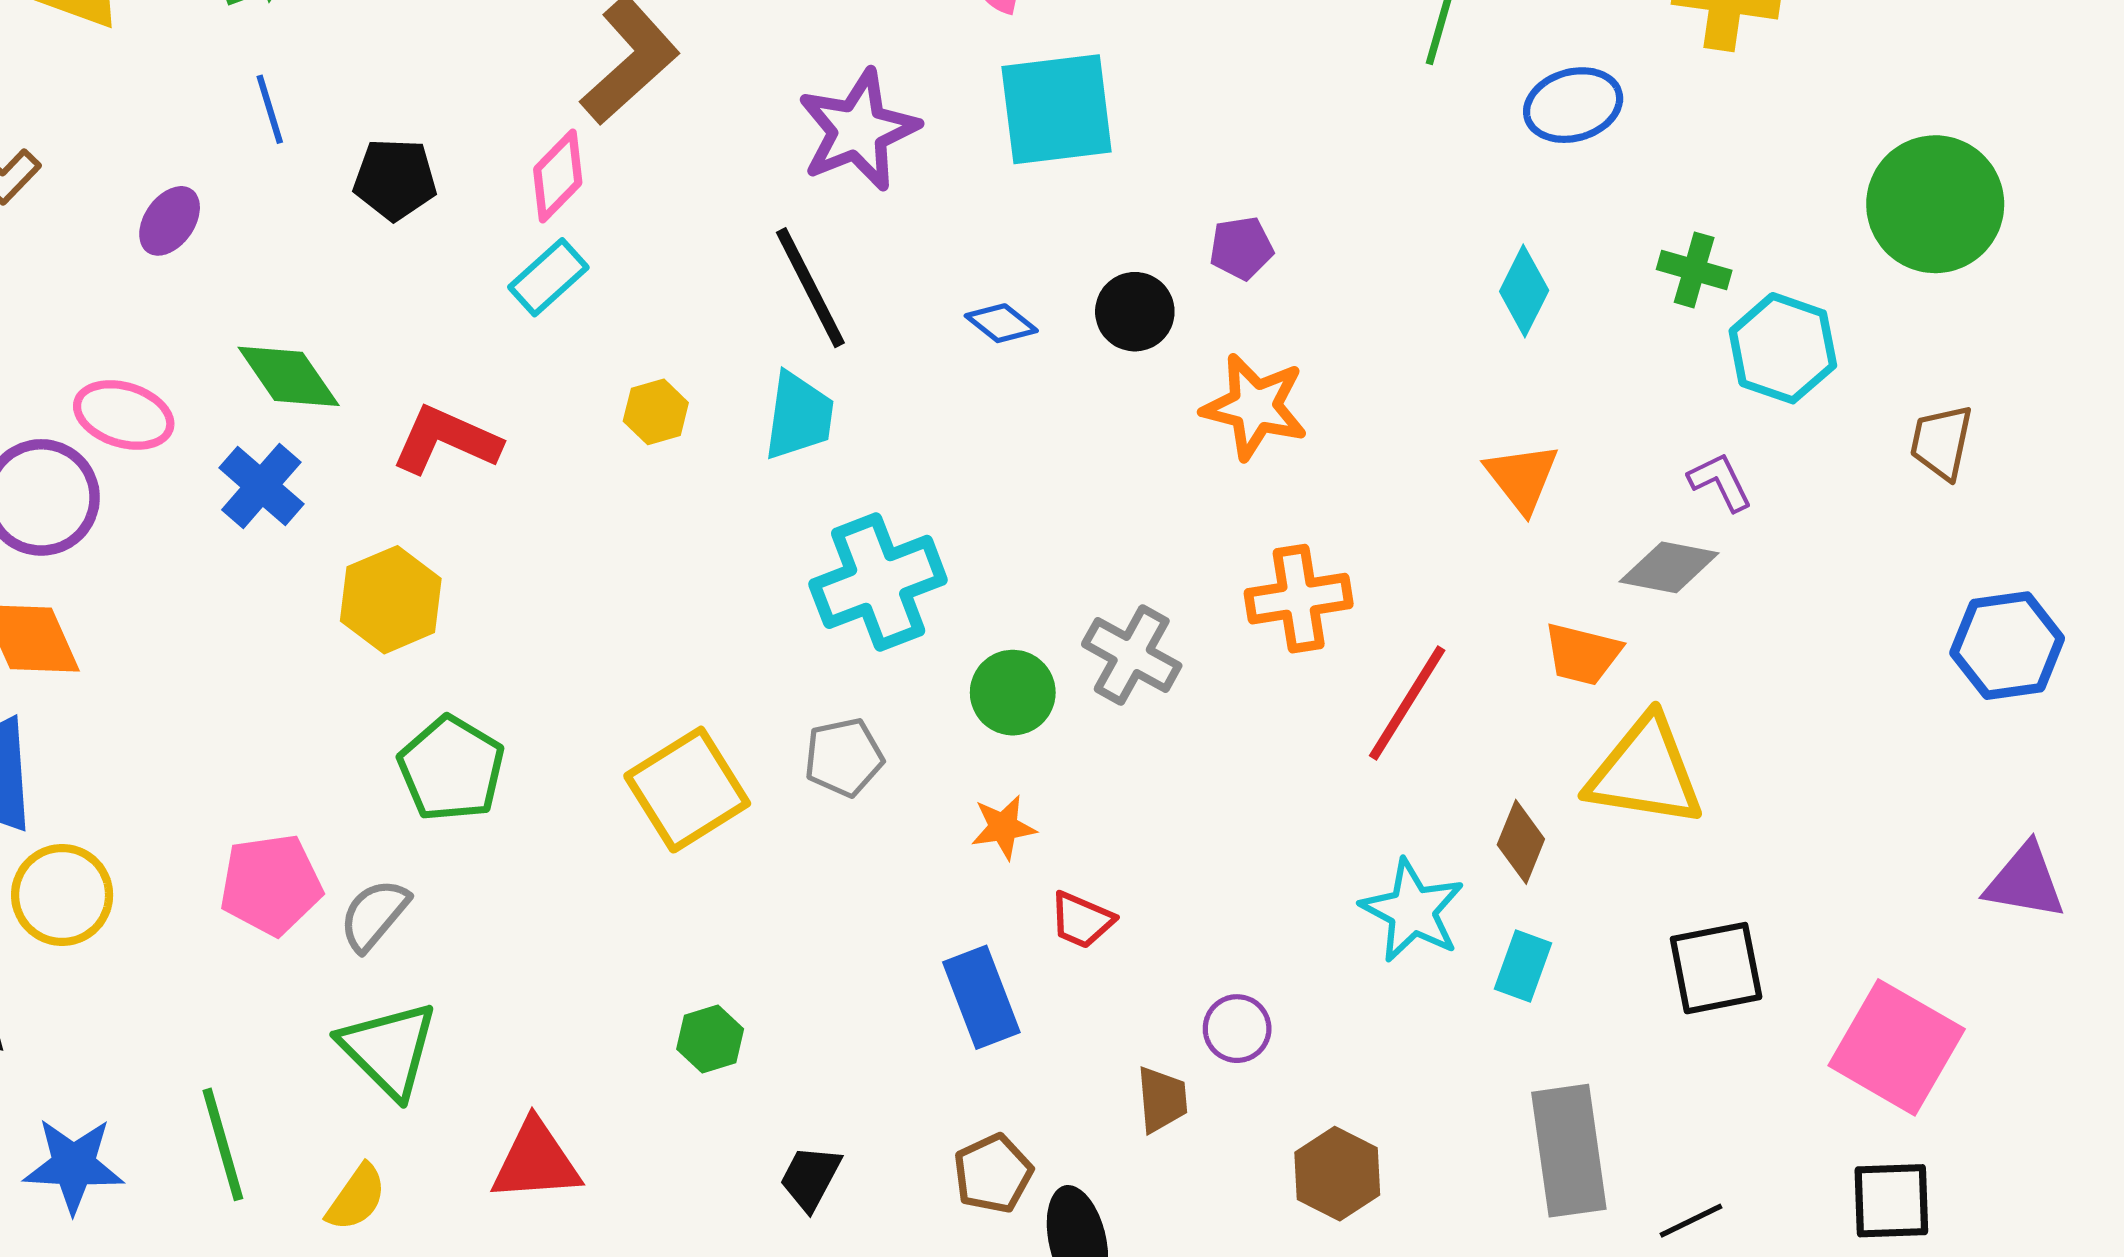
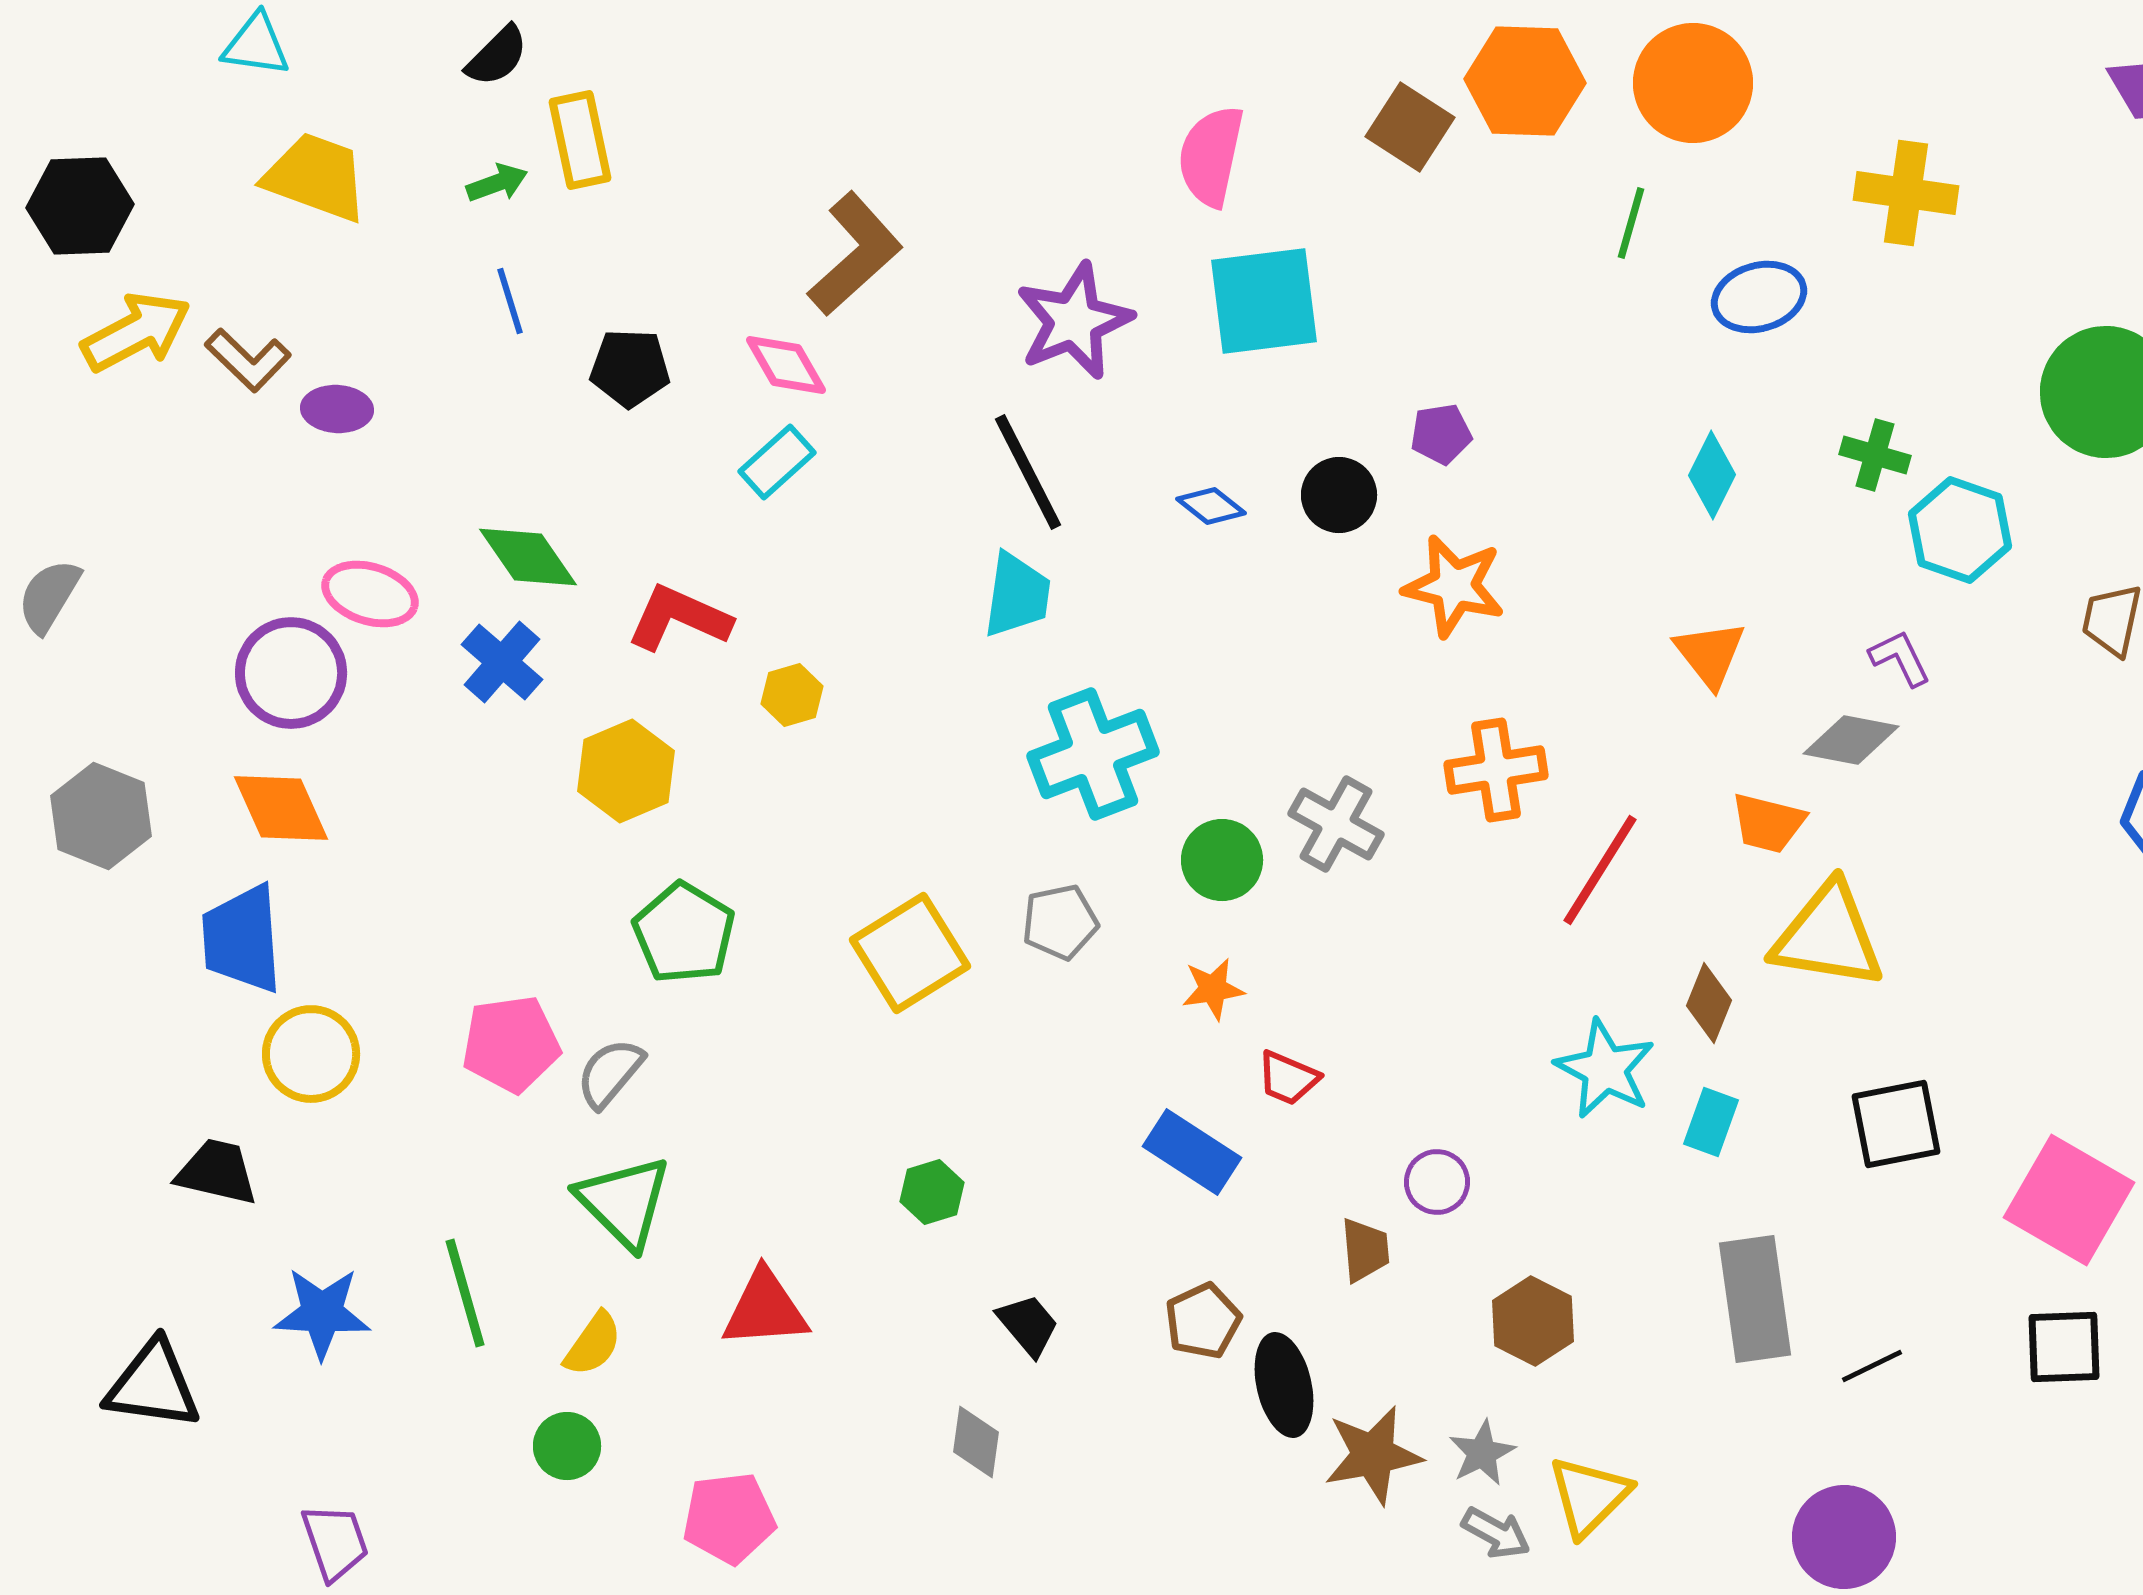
pink diamond: (558, 176) -> (786, 365), turned -74
purple ellipse: (170, 221) -> (337, 409), moved, turned 58
yellow hexagon: (656, 412) -> (792, 695), moved
blue rectangle: (981, 997) -> (1192, 1152), turned -36
black trapezoid: (810, 1178) -> (1028, 1325), turned 112

